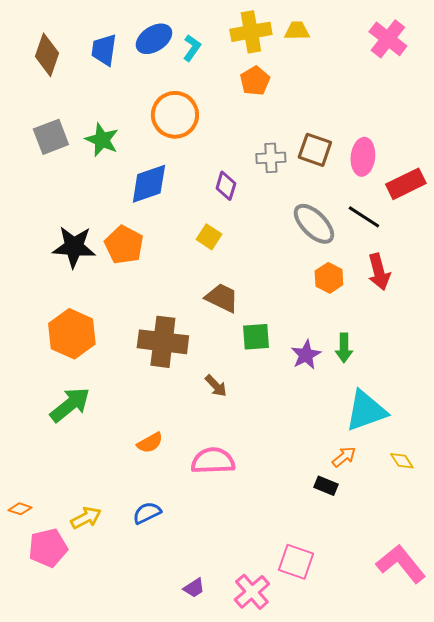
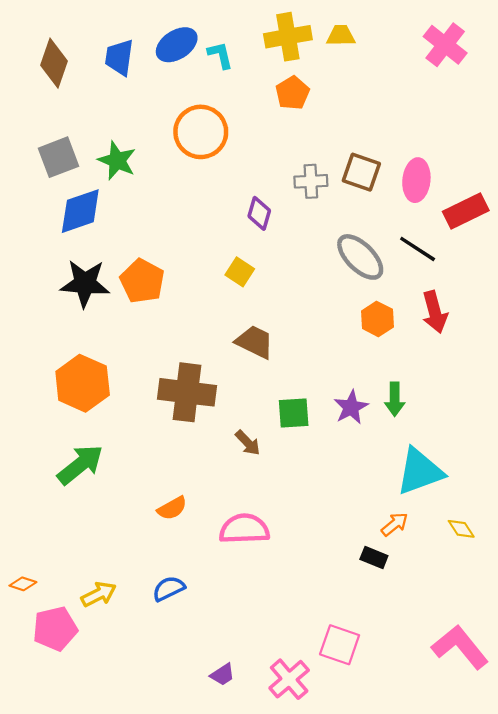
cyan L-shape: (192, 48) -> (220, 55), turned -48
blue diamond: (149, 184) -> (80, 211), moved
green square: (256, 337) -> (294, 413), moved

